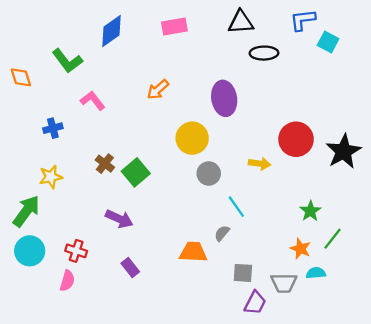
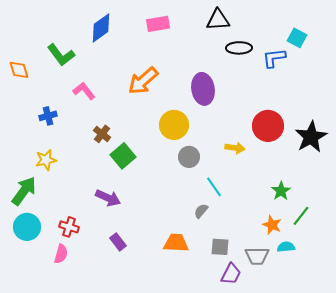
blue L-shape: (303, 20) -> (274, 58), moved
orange arrow: (158, 90) -> (143, 81), size x1.5
brown cross: (105, 164) -> (102, 134), moved
orange trapezoid: (193, 252) -> (176, 243), moved

